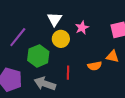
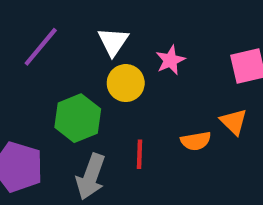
purple line: (18, 37) -> (41, 47), moved
orange triangle: (113, 56) -> (234, 122), turned 32
gray arrow: (45, 84) -> (91, 177), turned -90

